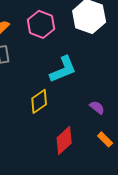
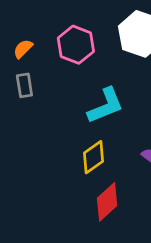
yellow diamond: (39, 101) -> (93, 157), moved

